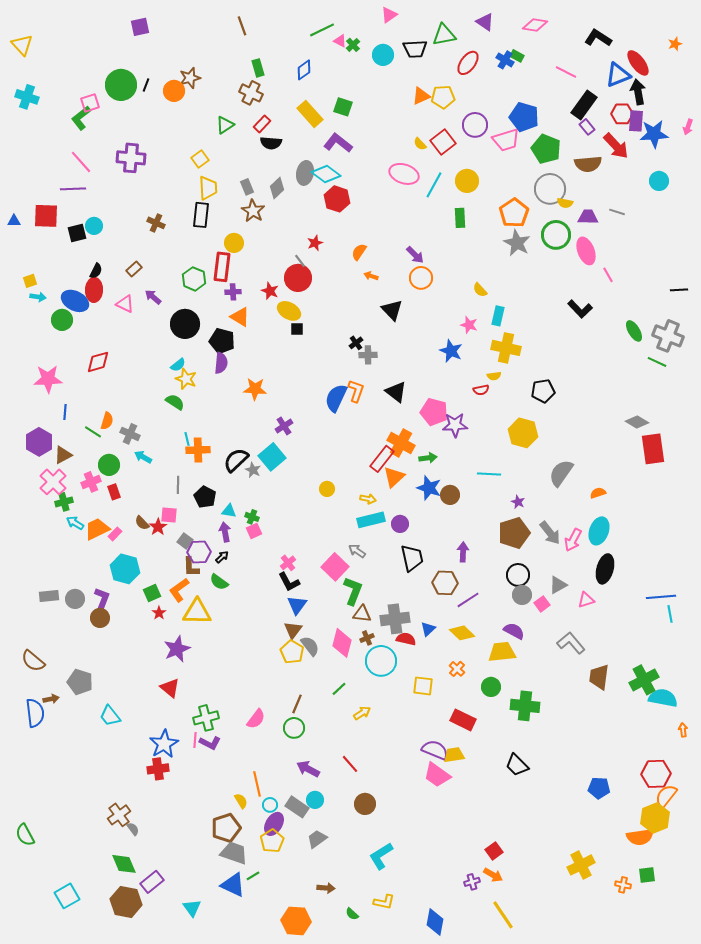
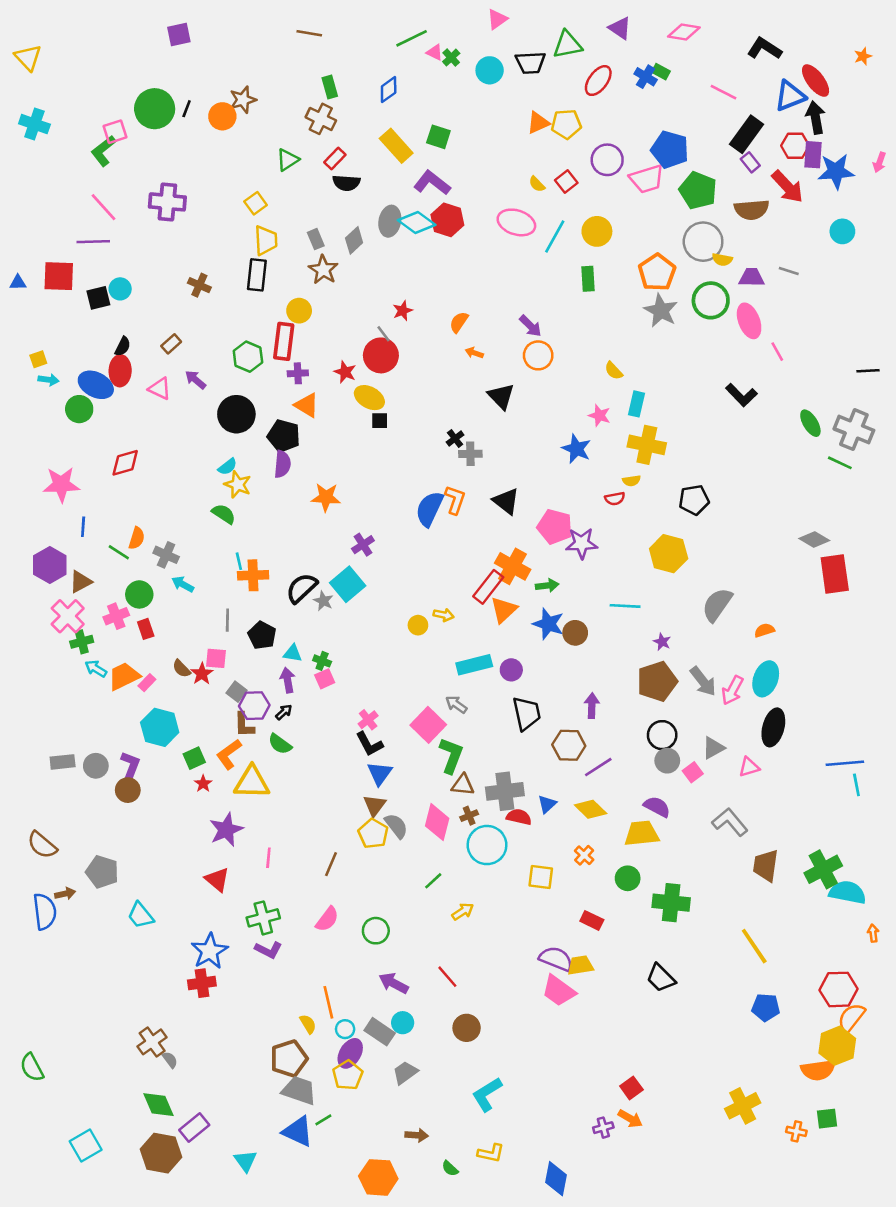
brown line: (242, 26) -> (309, 33), turned -60
red square: (443, 142) -> (566, 182), size x0.7
red hexagon: (337, 199) -> (447, 220), moved
yellow arrow: (368, 499) -> (444, 615), moved
brown line: (297, 704) -> (331, 864), moved
red rectangle: (463, 720) -> (592, 920), size x0.7
pink line: (195, 740) -> (268, 858), moved
yellow line: (503, 915) -> (754, 946), moved

